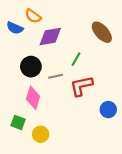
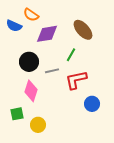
brown ellipse: (102, 32) -> (83, 30), moved
blue circle: (108, 110) -> (92, 104), moved
green square: (18, 122) -> (17, 114), turned -32

